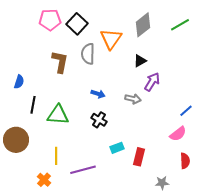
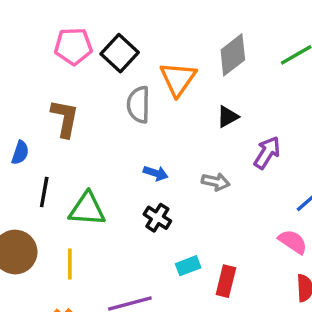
brown L-shape: (60, 62) -> (65, 118), moved
purple arrow: (152, 82) -> (267, 153), moved
pink semicircle: (178, 134) -> (293, 242), turned -108
yellow line: (56, 156) -> (70, 264), moved

